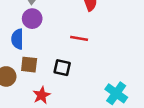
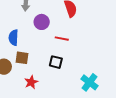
purple circle: (32, 19) -> (42, 22), moved
black square: (62, 68) -> (56, 62), moved

